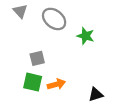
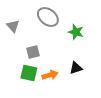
gray triangle: (20, 11) -> (13, 26), moved
black triangle: (96, 94) -> (76, 68), moved

